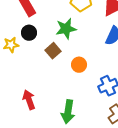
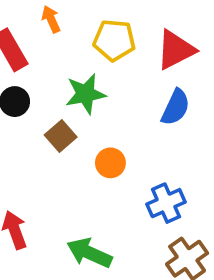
green arrow: (68, 112) -> (89, 253), turned 105

